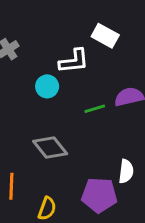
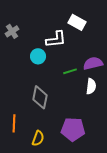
gray diamond: (50, 147) -> (40, 97), turned 50
white semicircle: (126, 171) -> (91, 86), moved

